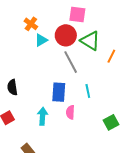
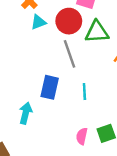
green triangle: (90, 41) -> (97, 32), turned -45
pink semicircle: (70, 112) -> (82, 136), moved

